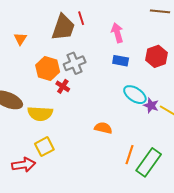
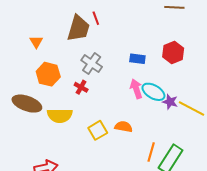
pink arrow: (117, 33) -> (136, 89), moved
gray cross: (75, 63) -> (92, 64), turned -30
orange hexagon: (48, 69) -> (48, 74), moved
yellow square: (44, 147) -> (98, 130), moved

